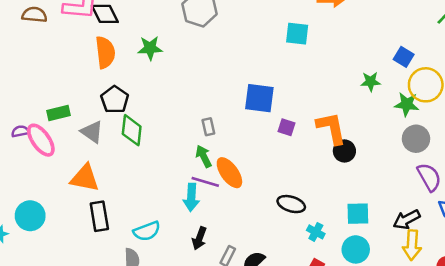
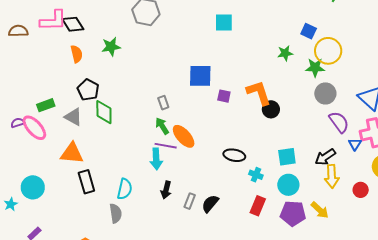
orange semicircle: (105, 52) -> (77, 54), size x0.7
cyan semicircle: (147, 231) -> (125, 189), turned -50

